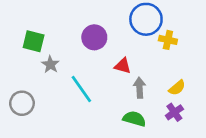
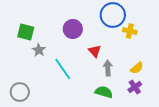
red triangle: (123, 66) -> (95, 51), turned 32
gray circle: (22, 103) -> (20, 92), moved

